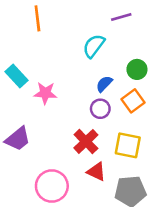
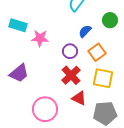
cyan rectangle: (16, 76) -> (18, 25), turned -30
orange square: (133, 101) -> (97, 52), moved
purple circle: (100, 109) -> (70, 51), moved

